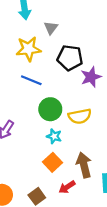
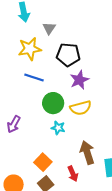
purple star: (91, 77) -> (79, 80), moved
orange square: (52, 162) -> (43, 162), moved
red arrow: (67, 187) -> (73, 174), turned -77

